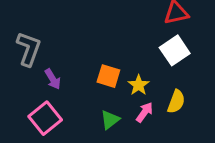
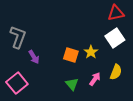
yellow star: (139, 85) -> (91, 52), moved
pink square: (45, 118) -> (17, 83), moved
green triangle: (110, 120) -> (72, 84), turned -32

